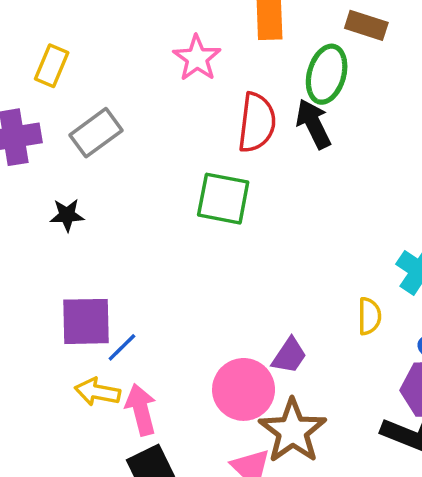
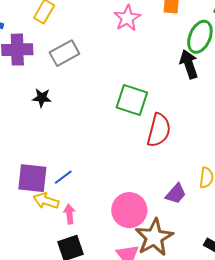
red semicircle: (257, 123) -> (159, 130), moved
purple square: (86, 321) -> (32, 178), moved
purple trapezoid: (289, 356) -> (176, 194), moved
pink arrow: (141, 410) -> (69, 214), size x0.7

